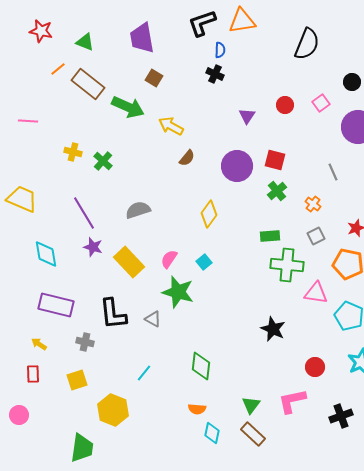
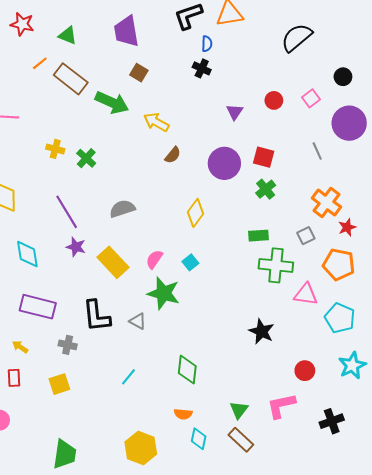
black semicircle: (307, 44) -> (297, 38), turned -152
gray line: (333, 172) -> (317, 151), moved
orange cross: (313, 204) -> (326, 203), moved, size x1.8
yellow hexagon: (113, 410) -> (141, 448), moved

